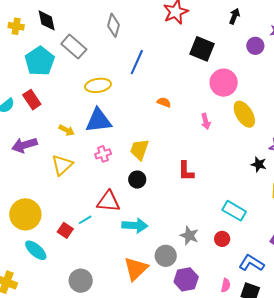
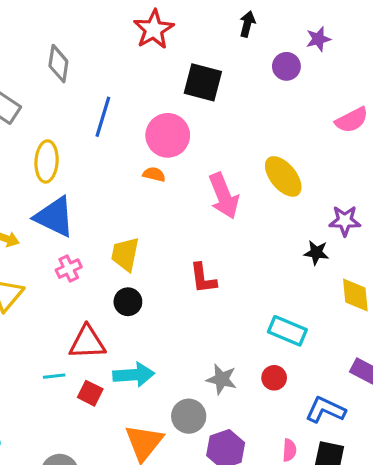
pink circle: (224, 83) -> (168, 135), moved
yellow ellipse: (98, 85) -> (47, 161), turned -70
blue triangle: (98, 121) -> (54, 217), turned 40
pink arrow: (206, 121) -> (224, 196), size x1.8
cyan line: (85, 220) -> (54, 376), turned 32
red square: (65, 230) -> (90, 393), moved

